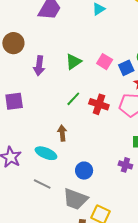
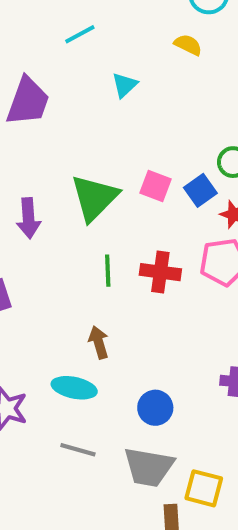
green triangle: (73, 62) -> (94, 198), size x1.5
green line: (73, 99) -> (108, 271), turned -35

